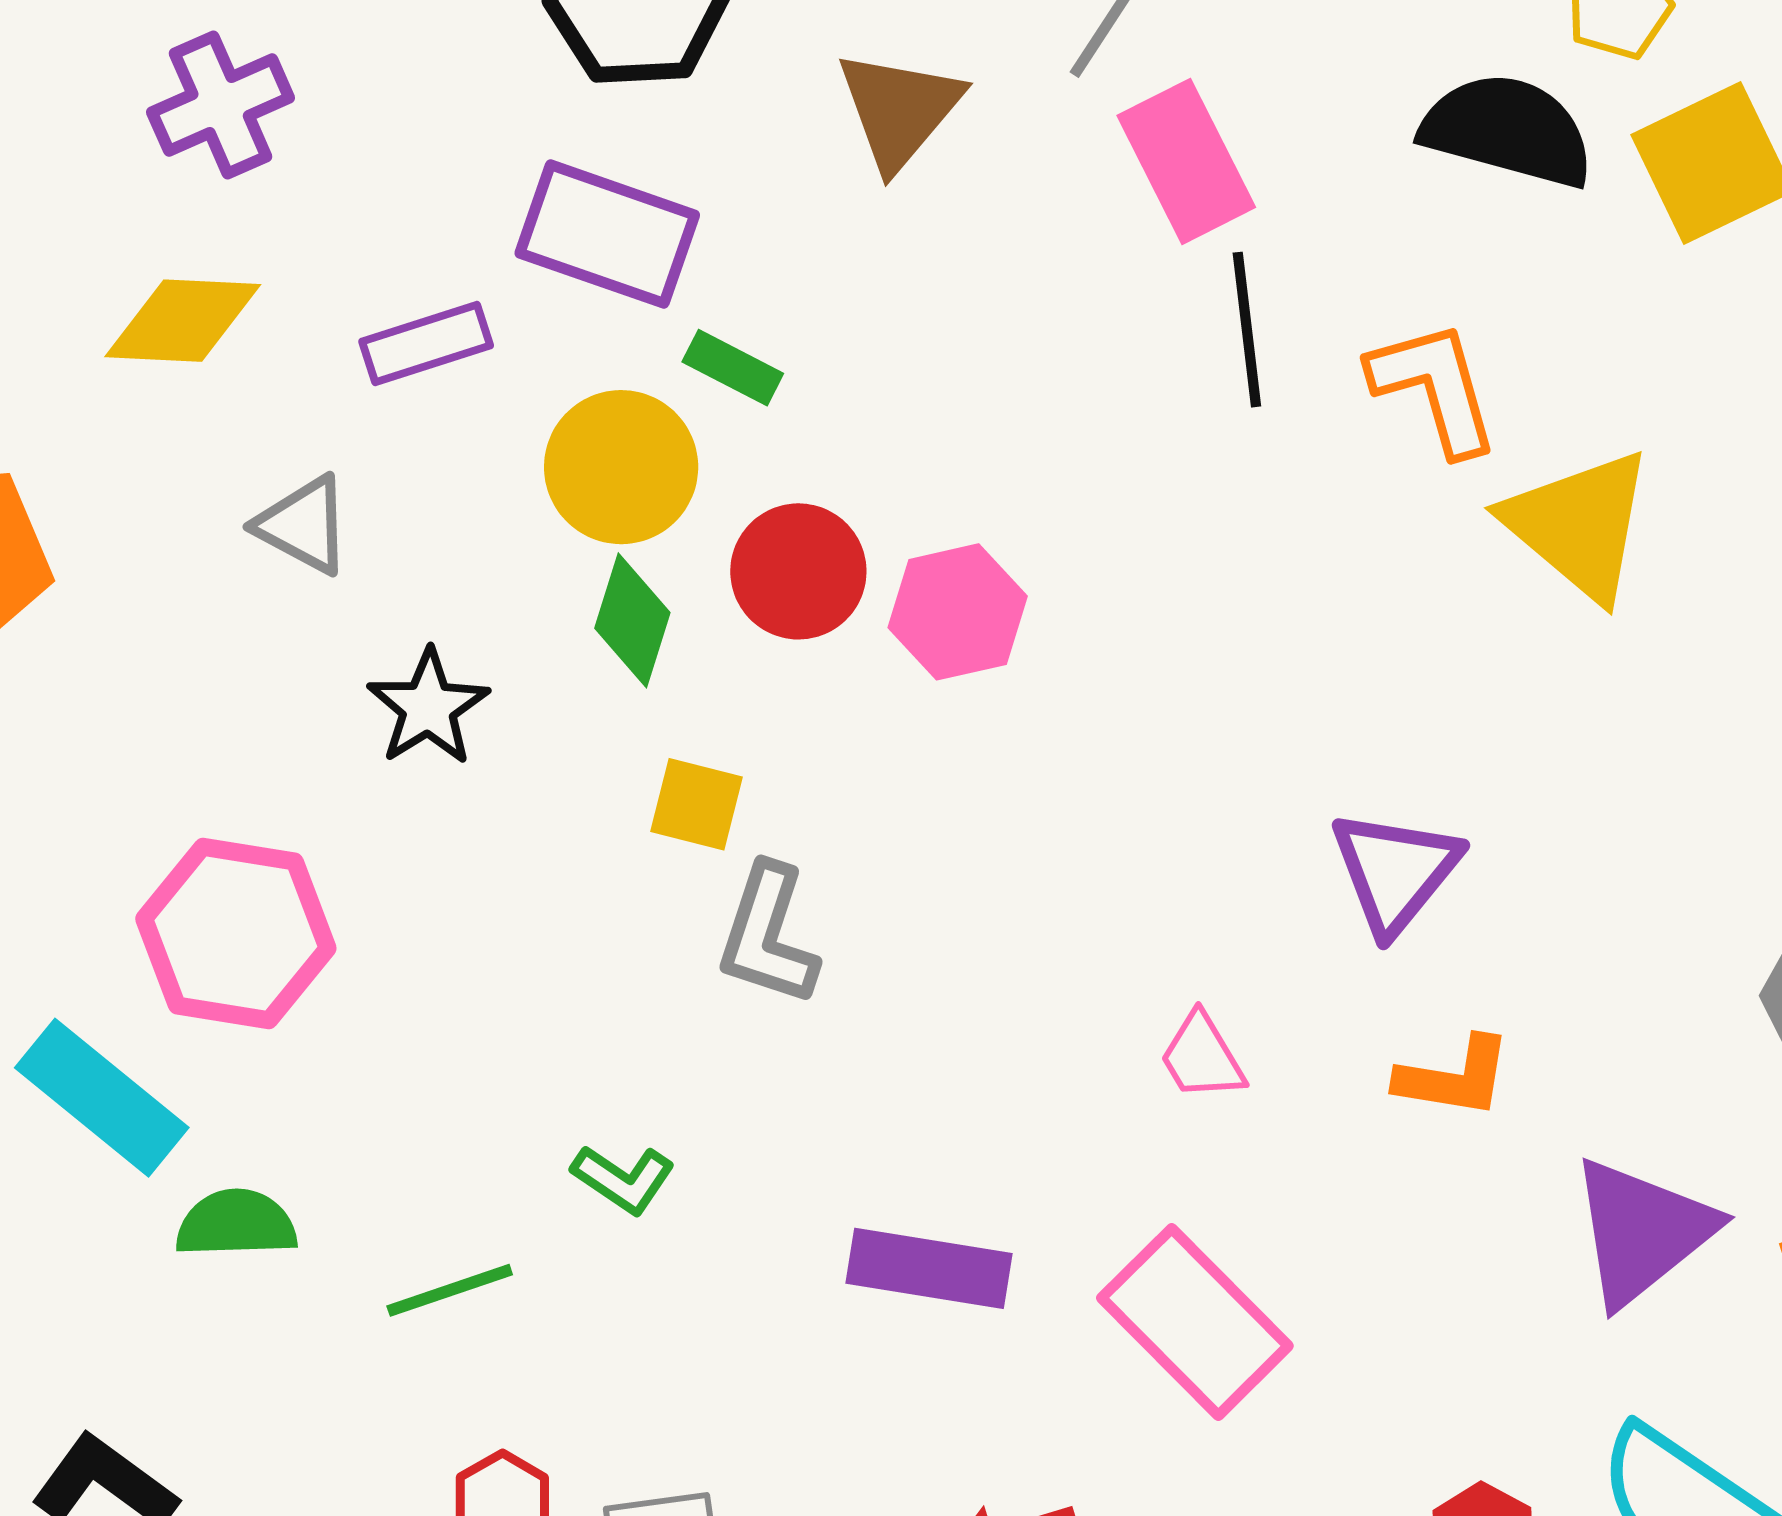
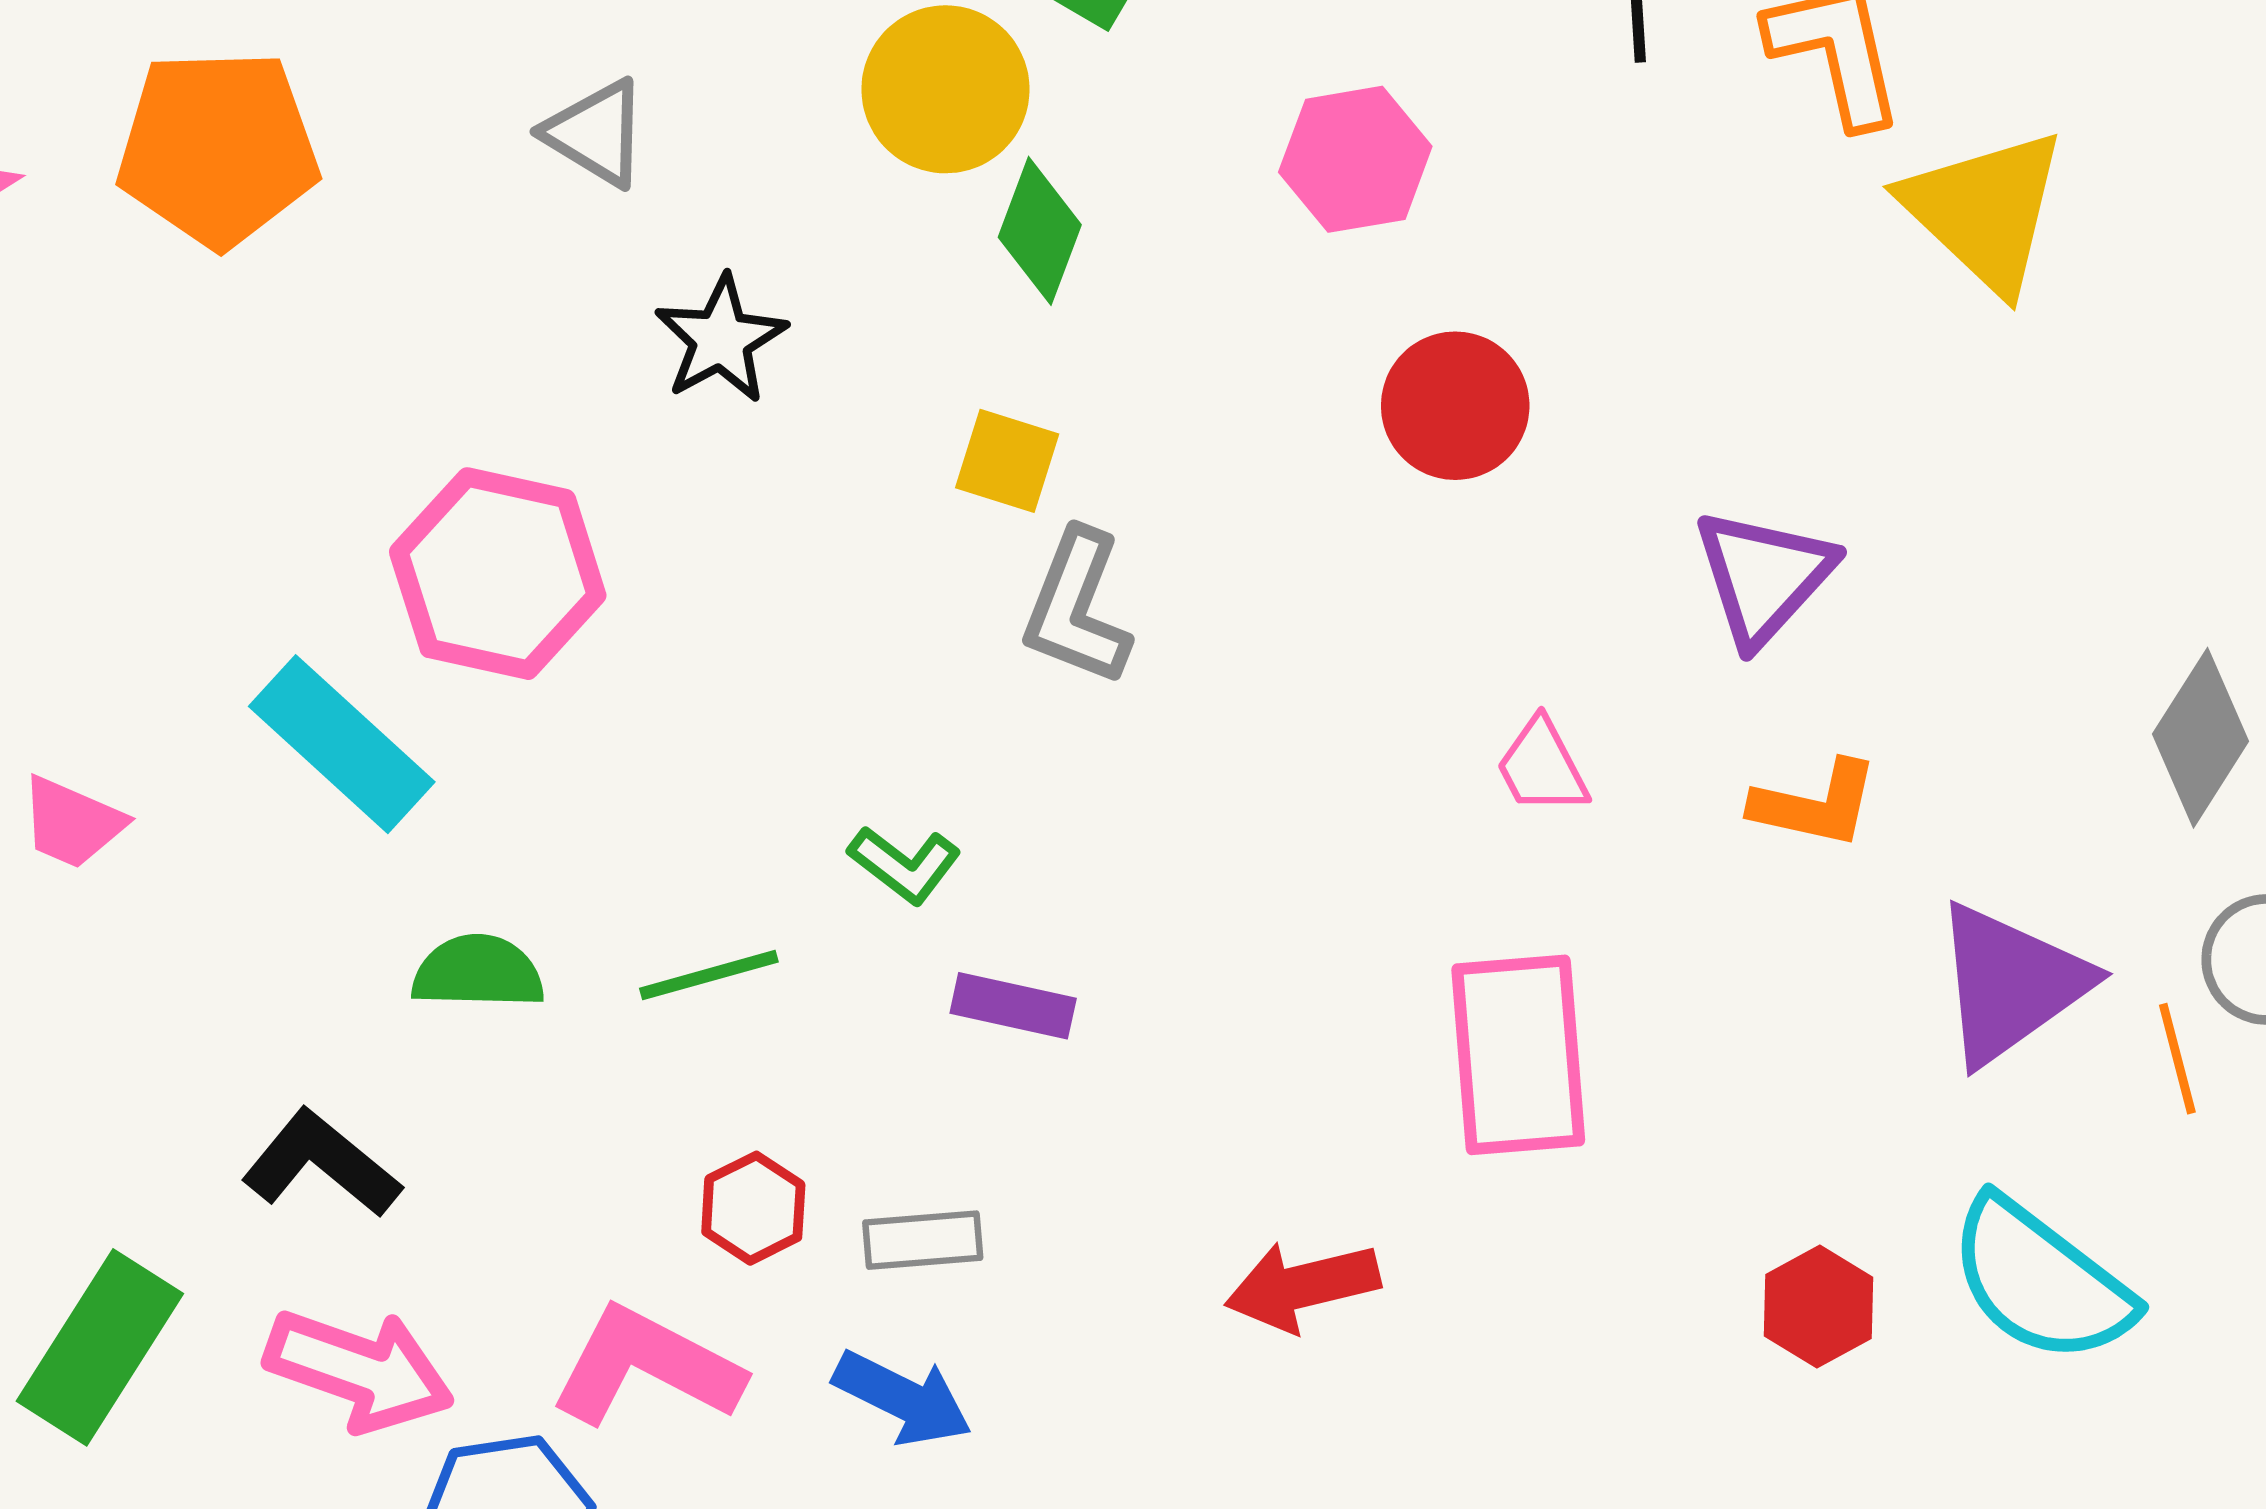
red circle: (798, 571) -> (1455, 406), moved
pink hexagon: (958, 612) -> (1355, 159), moved
green diamond: (632, 620) -> (1040, 231), moved
green semicircle: (236, 1224) -> (478, 972), moved
purple rectangle: (929, 1268) -> (1013, 1006), moved, size x0.7
pink rectangle: (1195, 1322) -> (1518, 1055), turned 37

